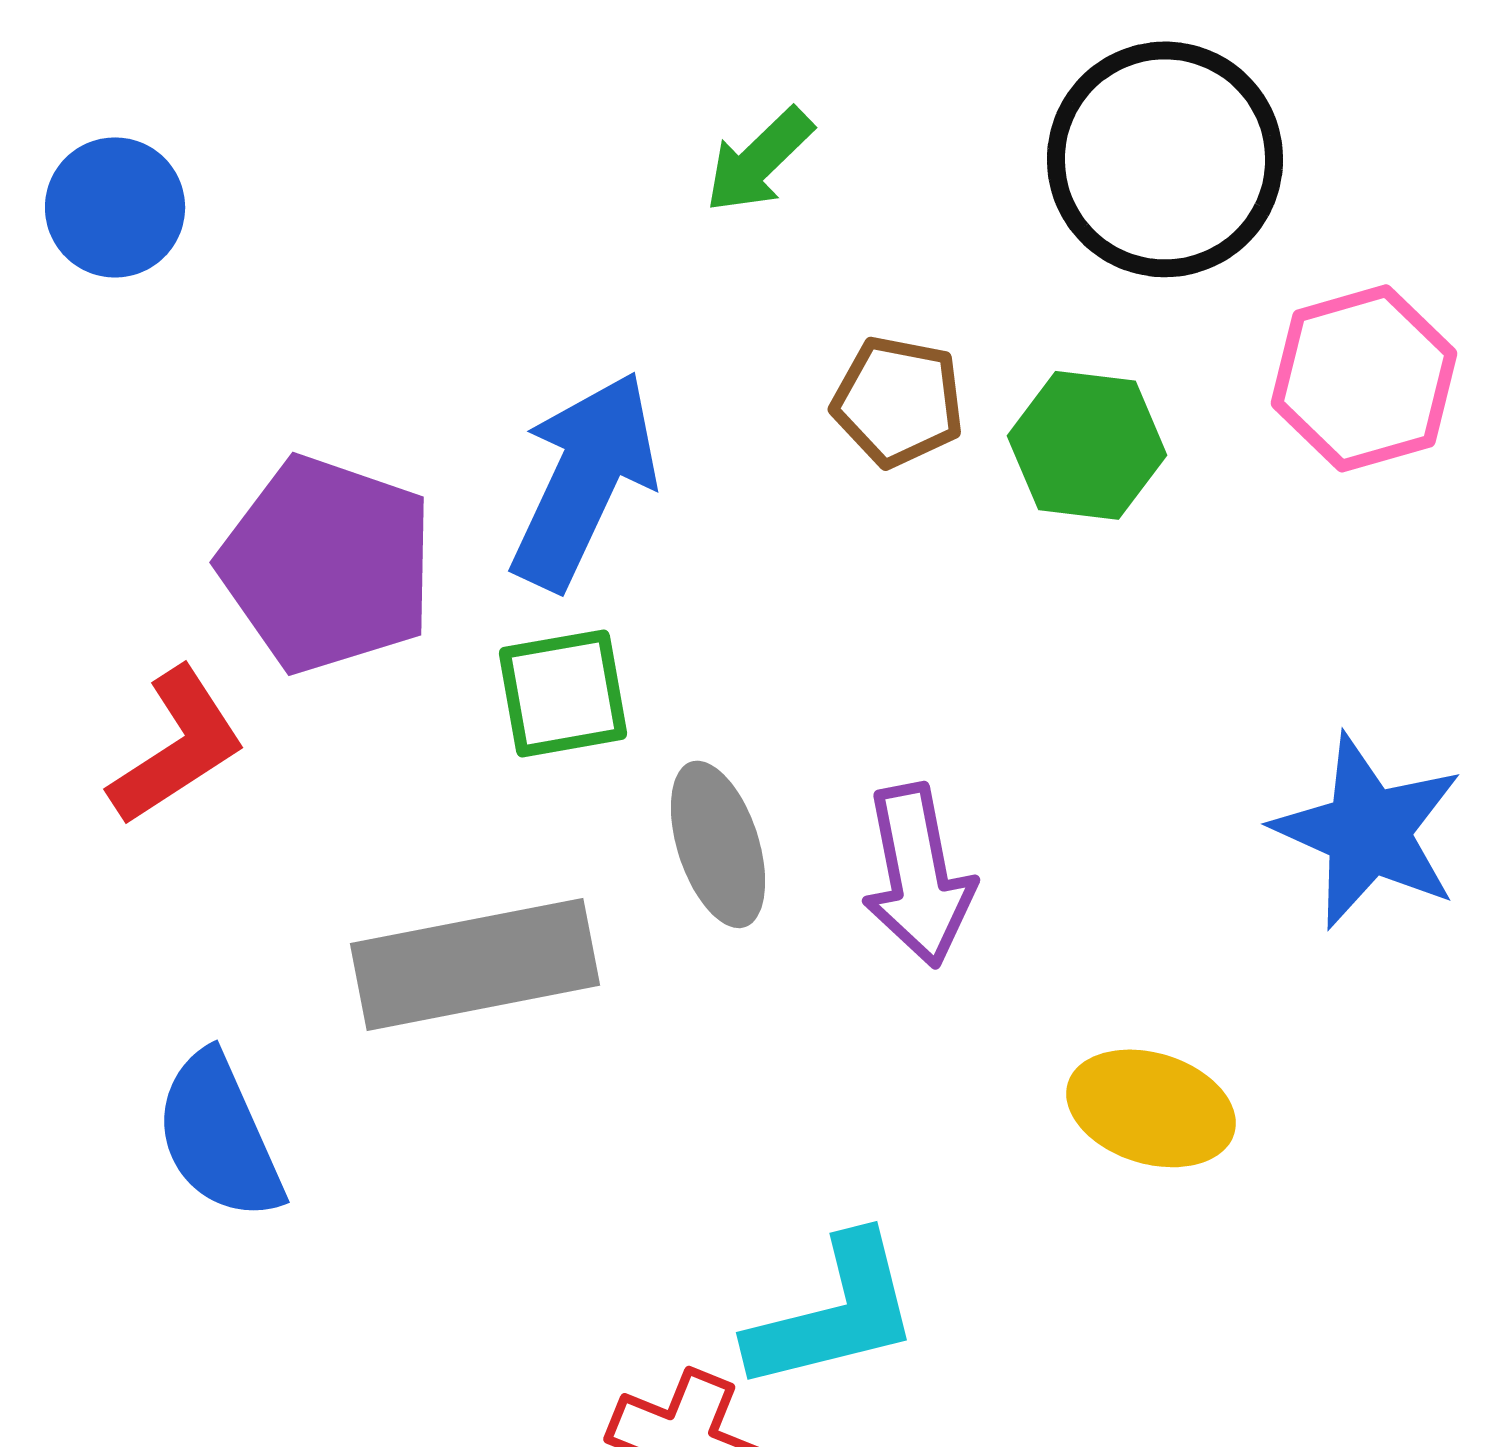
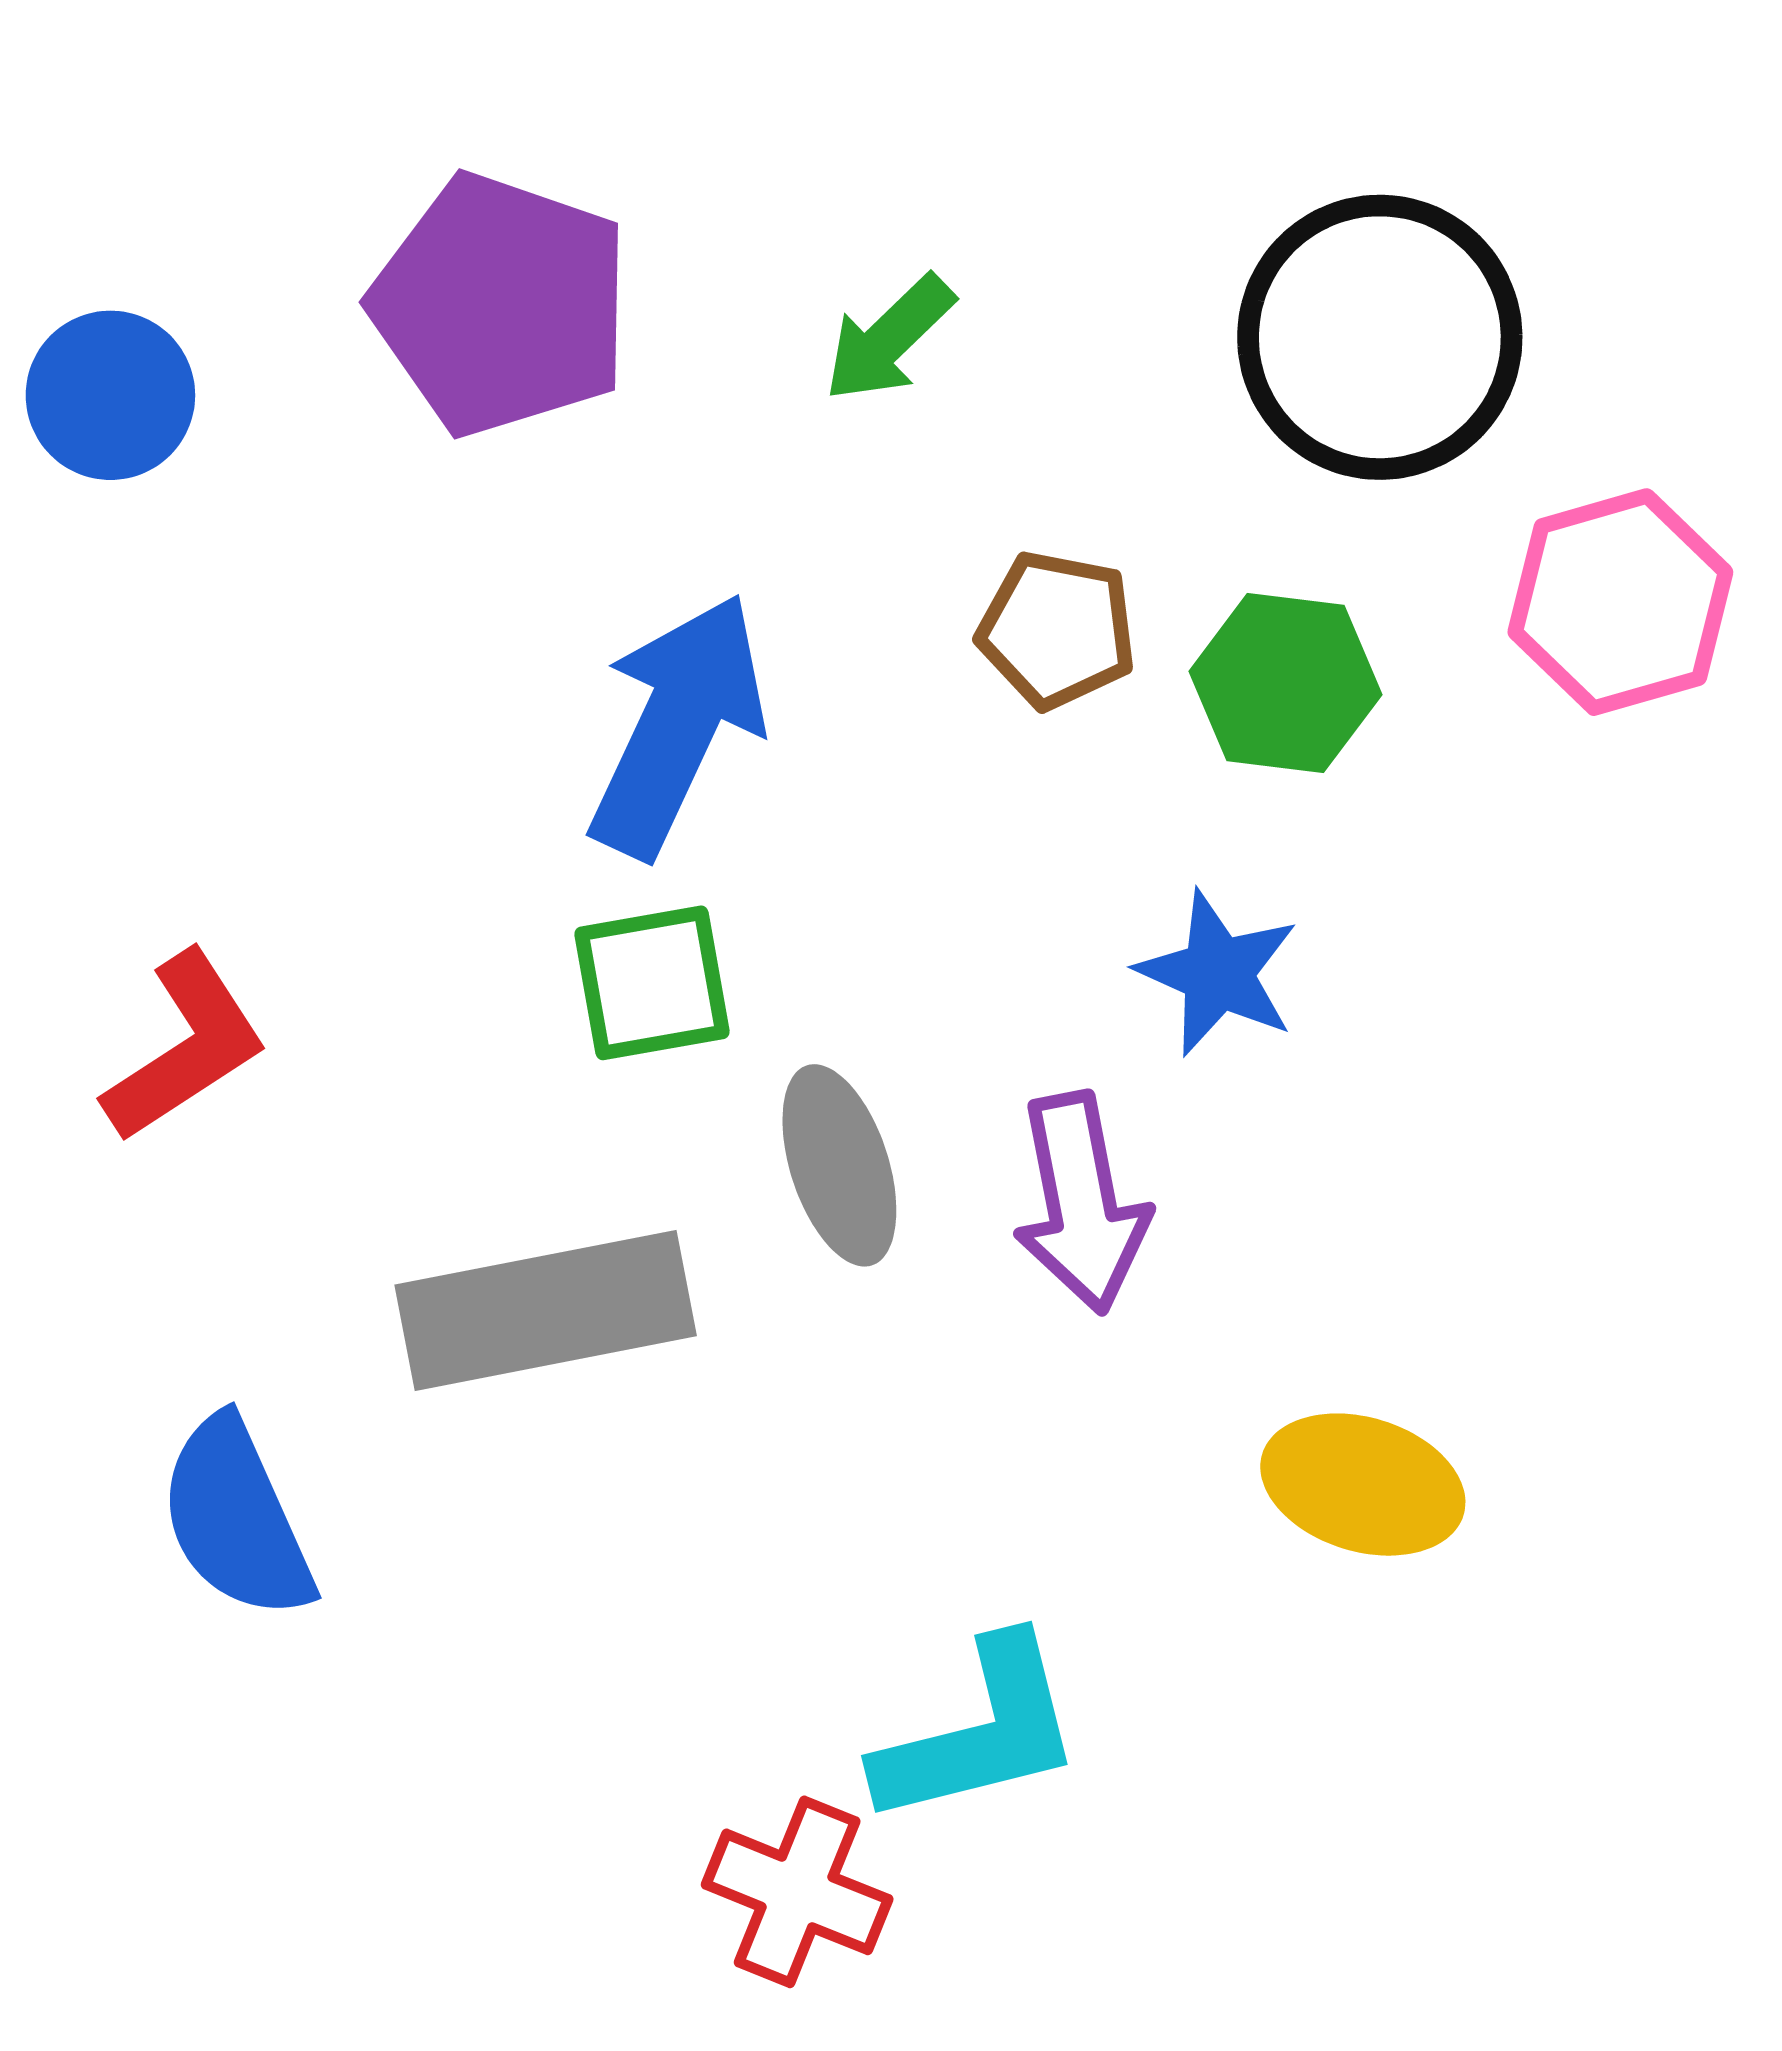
purple pentagon: (327, 564) -> (501, 305), moved
blue star: (1368, 831) -> (1218, 973), moved, size x0.7

